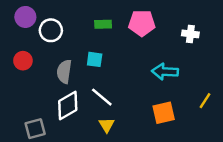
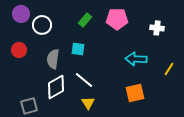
green rectangle: (103, 24) -> (85, 20), turned -48
yellow line: (205, 101) -> (169, 69), moved

